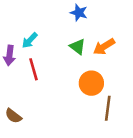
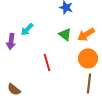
red line: (33, 69) -> (47, 62), moved
orange circle: (91, 83) -> (88, 58), moved

